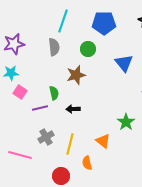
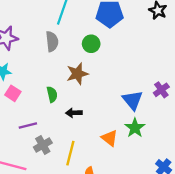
blue triangle: (124, 63) -> (133, 100), moved
purple line: (40, 108) -> (28, 125), moved
orange triangle: (103, 141) -> (110, 138), moved

